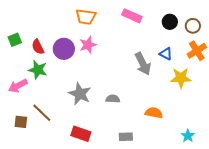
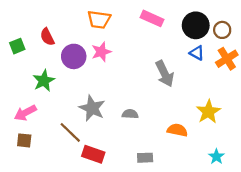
black circle: (170, 22) -> (196, 25), size x1.5
red semicircle: (38, 47) -> (47, 37), moved
blue triangle: (166, 54) -> (197, 53), moved
green star: (38, 70) -> (44, 81), turned 30
yellow star: (181, 78) -> (208, 112), moved, turned -30
pink arrow: (18, 86) -> (25, 113), moved
brown line: (42, 113) -> (70, 132), moved

